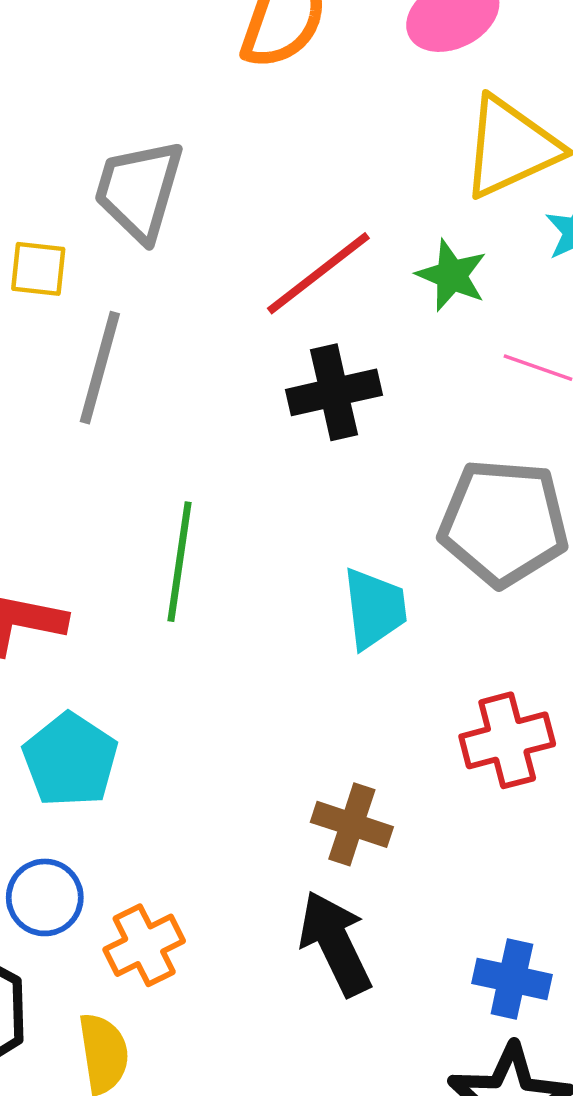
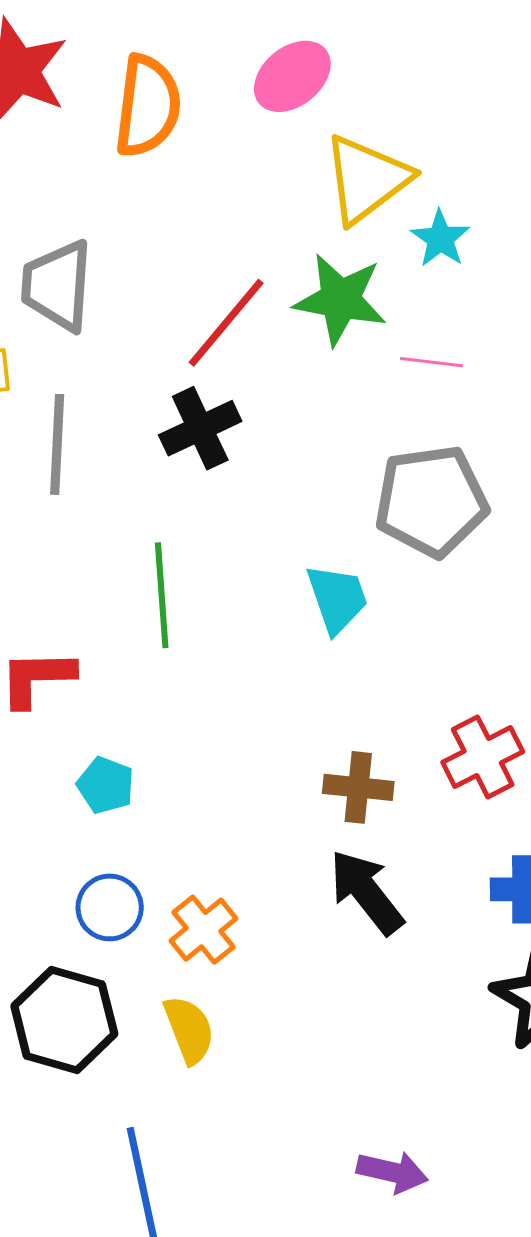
green star: (452, 275) -> (340, 300), size x1.5
black cross: (334, 392) -> (200, 428), moved
red cross: (507, 740) -> (483, 757), moved
cyan pentagon: (70, 760) -> (106, 785), size x0.7

